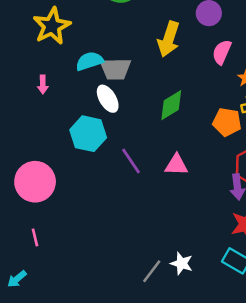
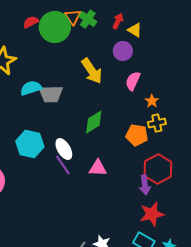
yellow arrow: (169, 39) -> (92, 71), turned -52
white ellipse: (108, 99) -> (64, 149), moved

